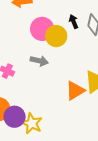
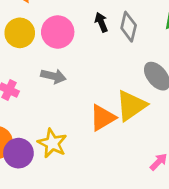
yellow circle: (56, 36) -> (20, 33), moved
yellow star: (32, 123) -> (52, 143), moved

